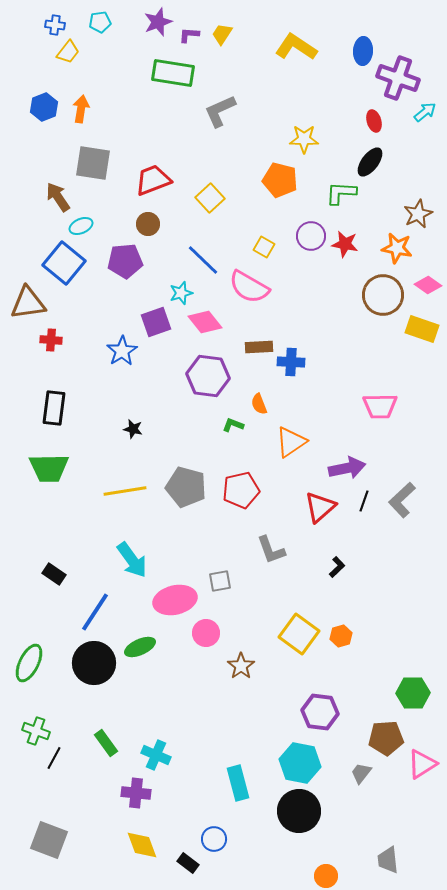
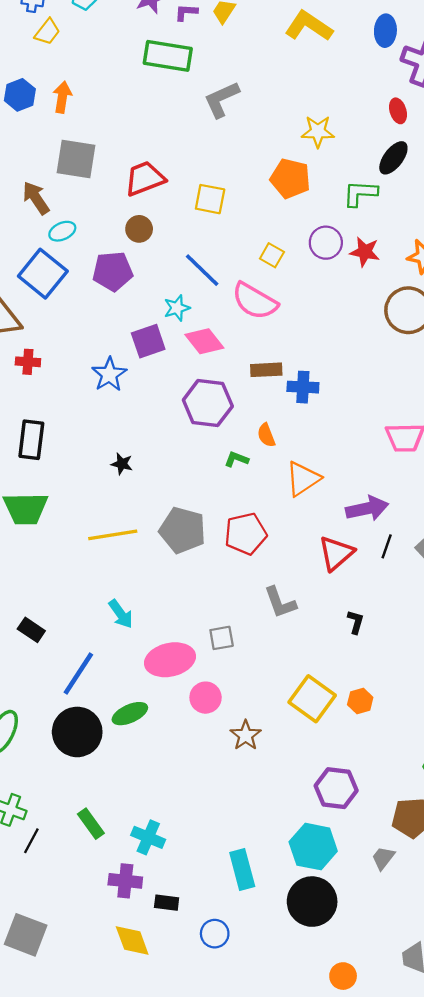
yellow square: (210, 198) -> (210, 199), turned -36
cyan arrow: (132, 560) -> (121, 614), size x0.7
black L-shape: (337, 567) -> (356, 622), turned -30
black rectangle: (188, 863) -> (167, 903), moved, turned -30

